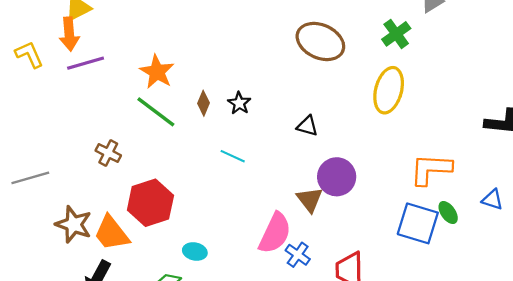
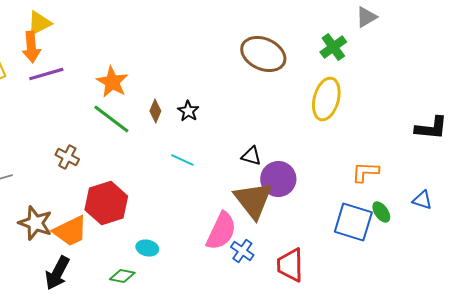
black triangle: (307, 126) -> (251, 156), moved
orange L-shape: (431, 169) -> (365, 172), size x0.7
brown triangle: (310, 200) -> (253, 200), size x1.6
orange trapezoid: (111, 233) -> (70, 231), turned -78

